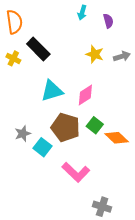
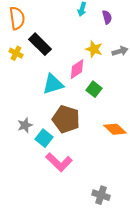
pink diamond: (85, 95) -> (77, 69), moved
green square: (95, 125) -> (94, 89), moved
pink L-shape: (76, 172) -> (59, 162), moved

